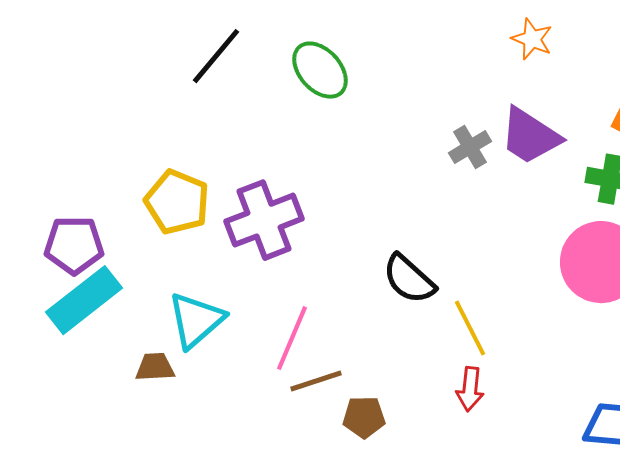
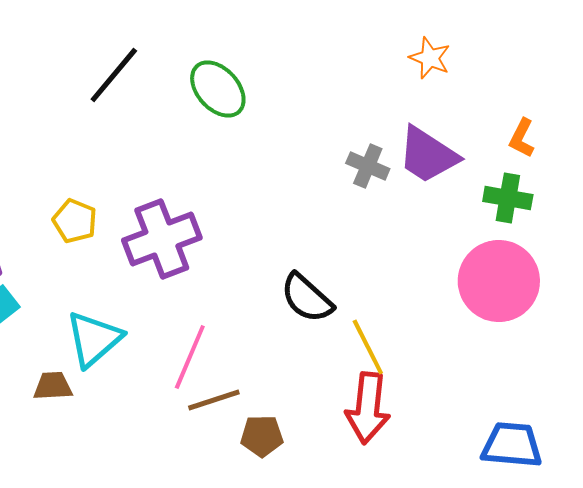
gray cross: (470, 147) -> (368, 166), turned -36
yellow pentagon: (177, 202) -> (75, 221), size x0.7
red arrow: (470, 389) -> (368, 408), size x1.6

